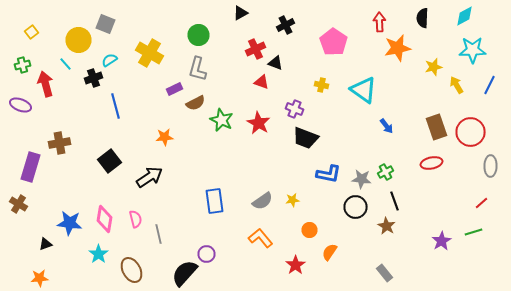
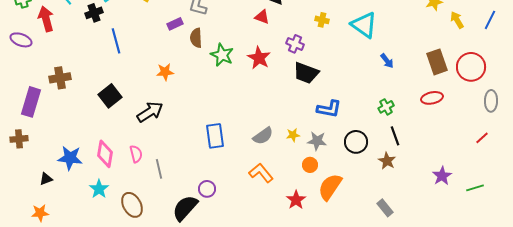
brown semicircle: (196, 103) -> (196, 38), turned 114
gray star: (362, 179) -> (317, 141), moved
brown cross: (18, 204) -> (19, 139), turned -36
green line: (474, 232) -> (475, 188), moved
orange semicircle: (330, 252) -> (330, 187), size x1.6

